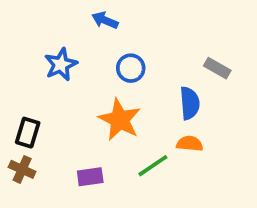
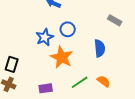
blue star: (61, 64) -> (45, 37), moved
gray rectangle: (217, 68) -> (115, 20), moved
orange semicircle: (190, 144) -> (104, 81), moved, turned 32

